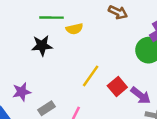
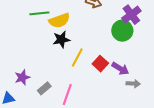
yellow semicircle: (74, 29) -> (59, 20), size x1.5
black star: (42, 46) -> (61, 39), moved

